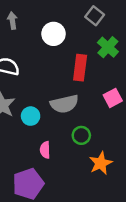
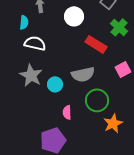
red rectangle: (80, 68) -> (96, 44), turned -65
green circle: (81, 135) -> (97, 100), size x1.5

